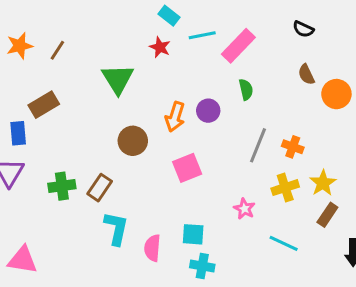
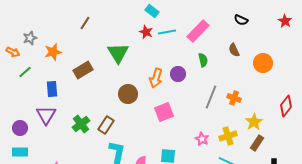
cyan line: (202, 35) -> (167, 32), moved
orange star: (20, 46) -> (53, 52), moved
brown line: (57, 50) -> (85, 23), moved
brown semicircle: (306, 74) -> (234, 50), moved
brown rectangle: (44, 105) -> (83, 70), moved
green cross: (62, 186) -> (81, 124), turned -30
yellow cross: (285, 188) -> (228, 136), moved

